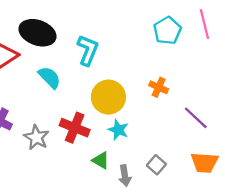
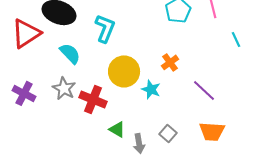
orange cross: (159, 87) -> (170, 62), turned 30
cyan star: (118, 130) -> (151, 89), moved
gray star: (36, 137) -> (64, 88), moved

